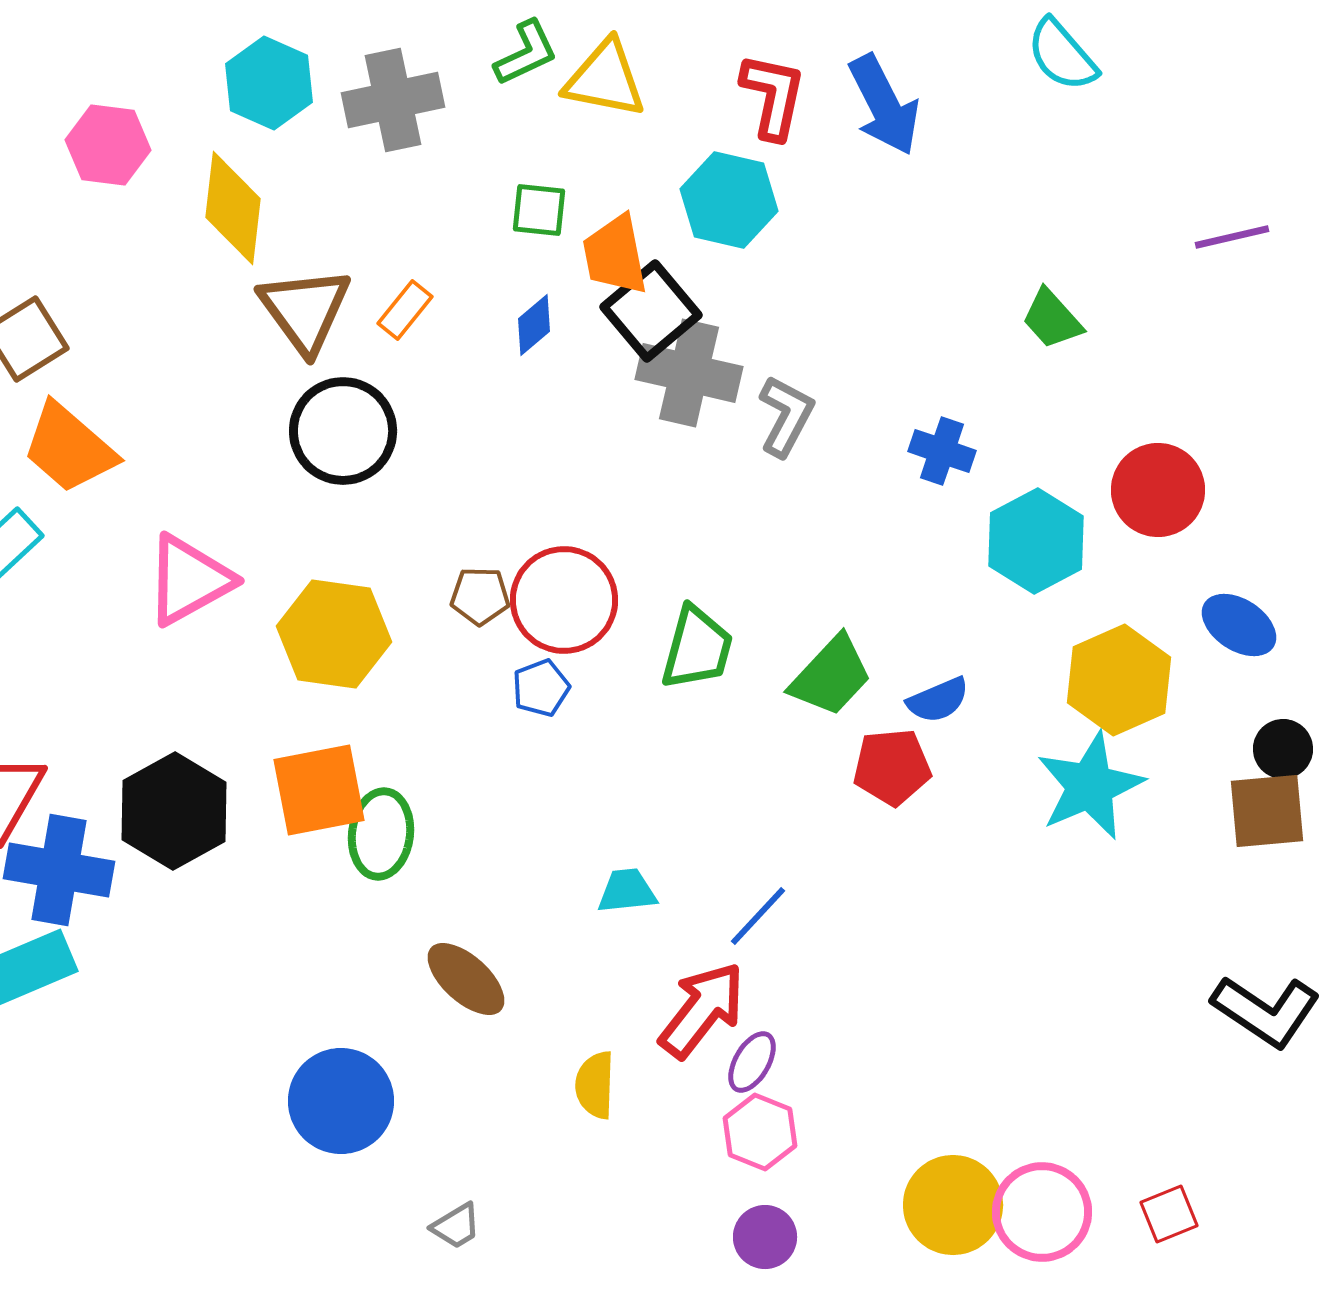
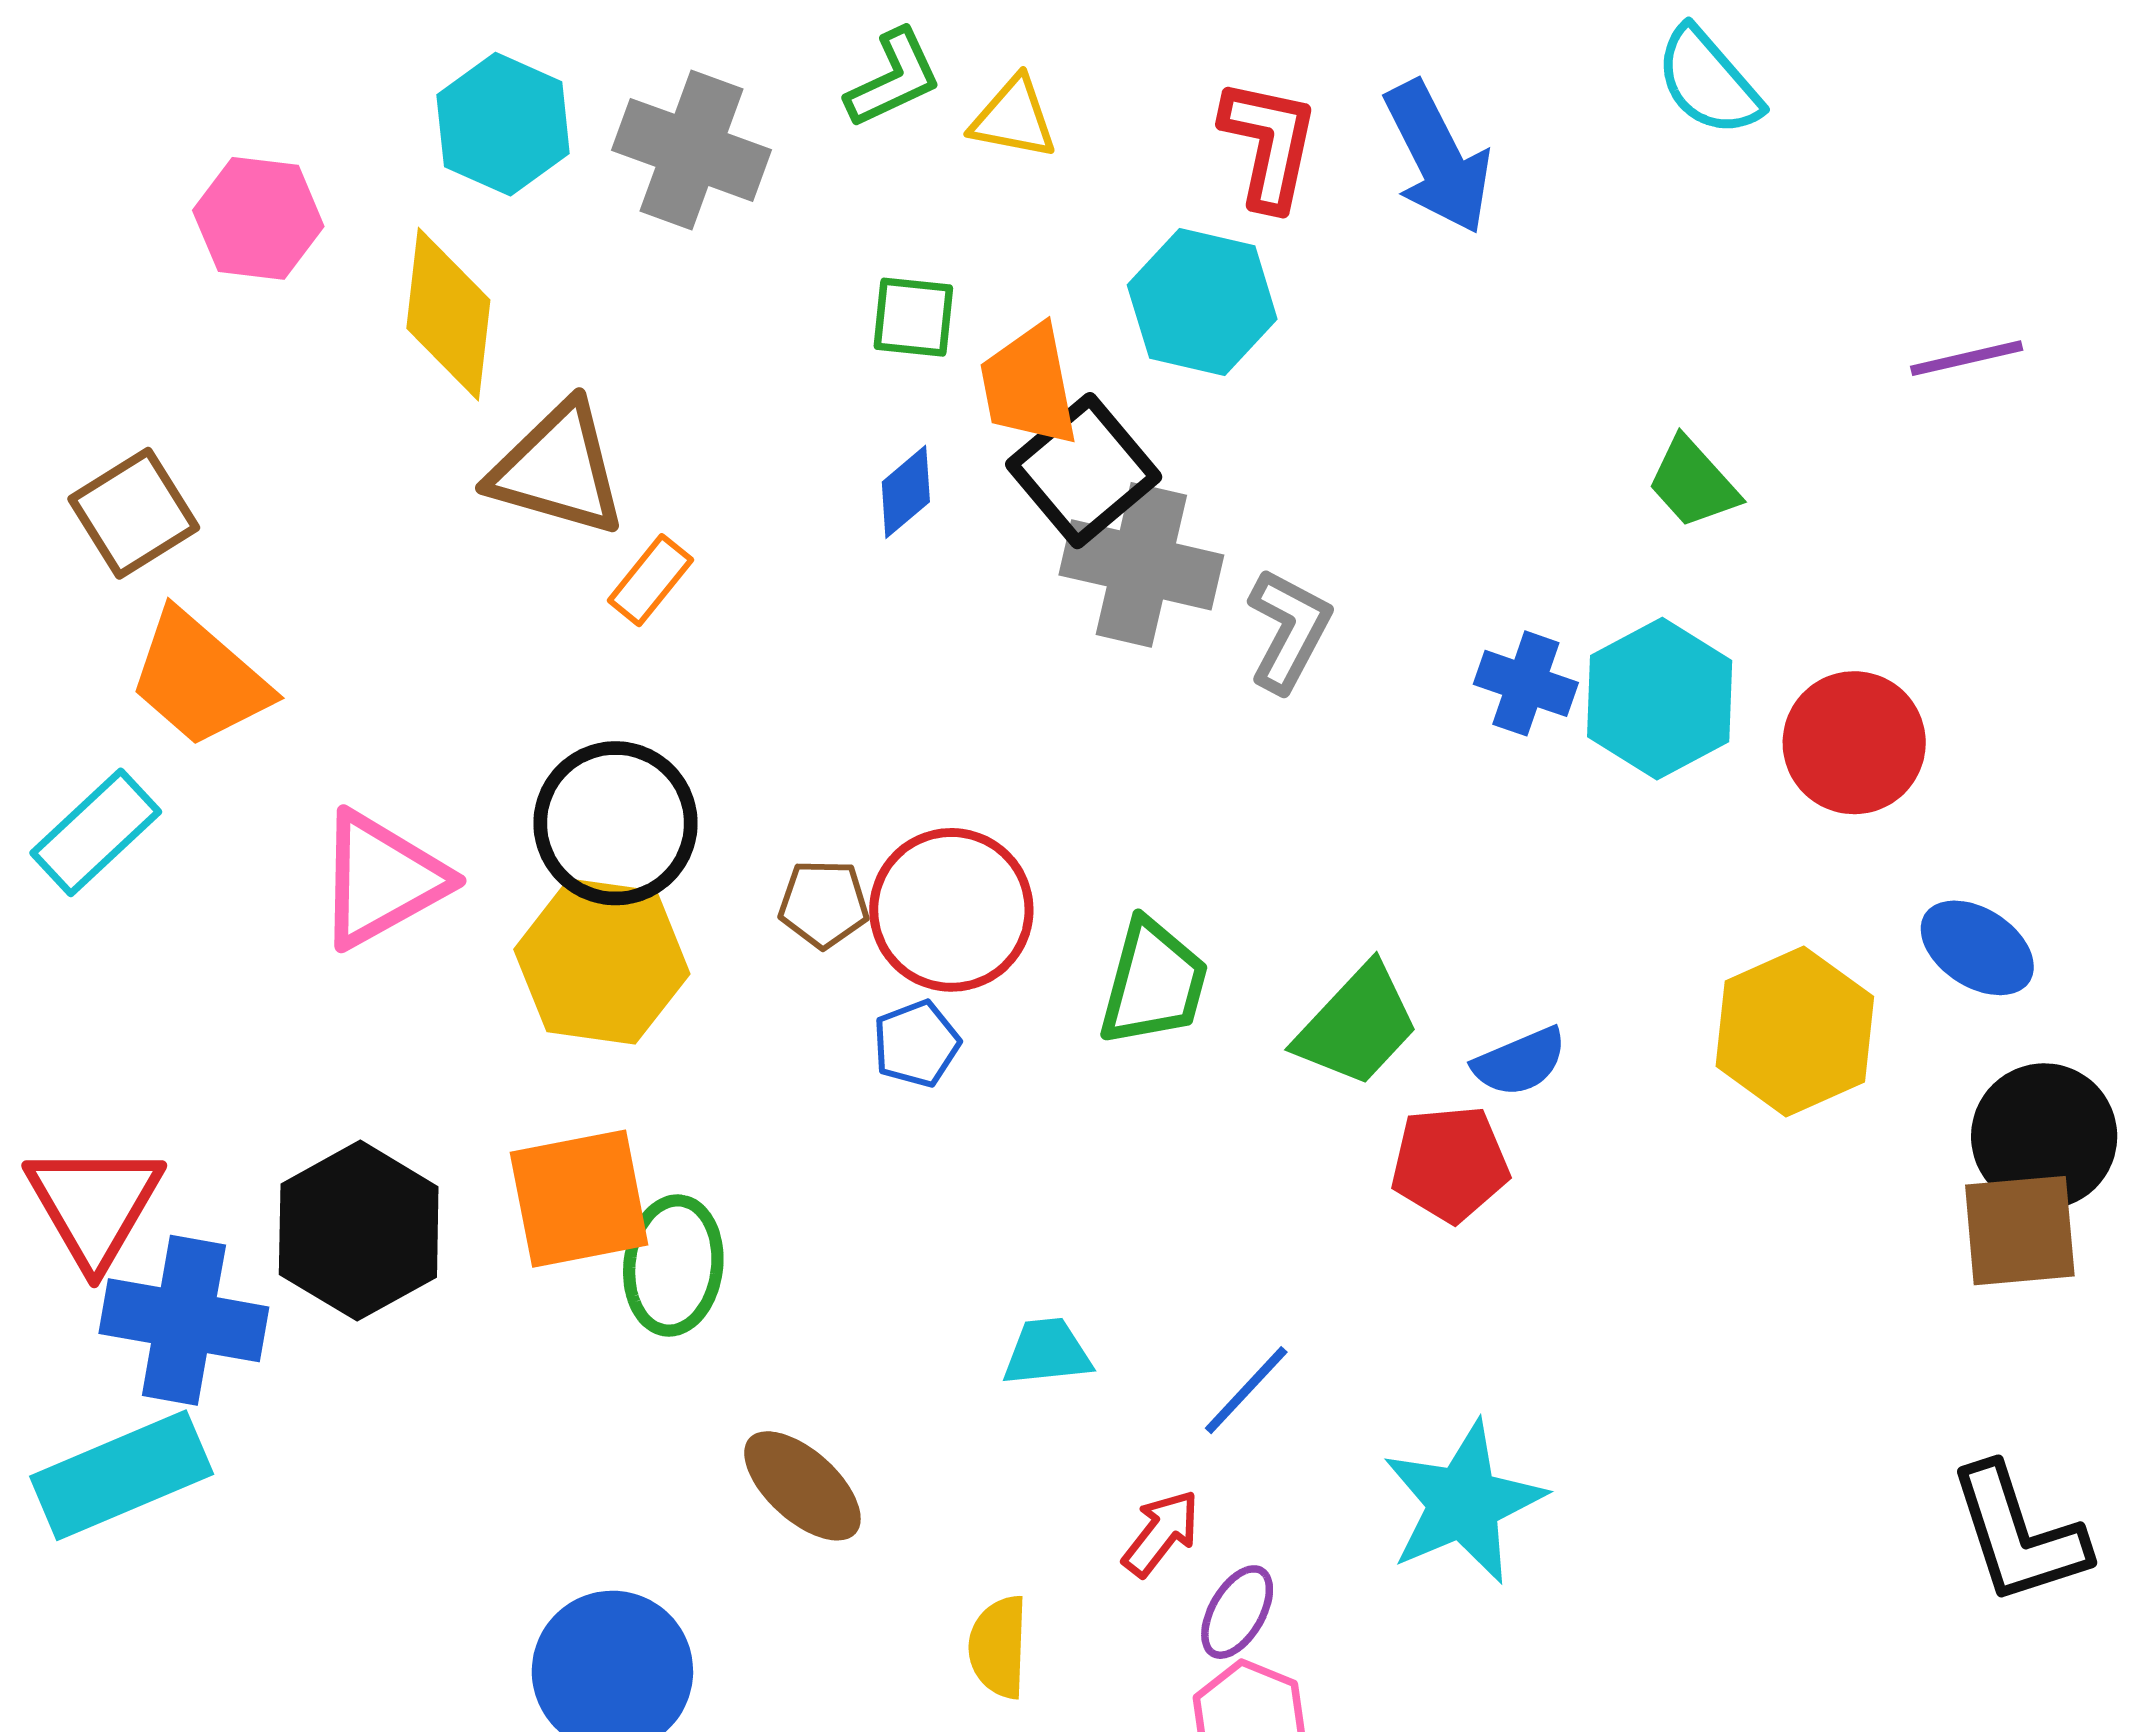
yellow triangle: (605, 79) -> (1014, 118), size x0.7
gray cross: (393, 100) -> (692, 150), turned 32
brown triangle: (305, 310) -> (558, 469), turned -38
orange rectangle: (405, 310) -> (650, 580), moved
black circle: (343, 431) -> (616, 823), moved
cyan hexagon: (1036, 541) -> (1660, 699), moved
black circle: (1283, 749) -> (2044, 1136), size x1.6
cyan star: (1090, 786) -> (1464, 1503), moved
red arrow: (702, 1010) -> (1161, 1533), size x0.6
black L-shape: (1266, 1011) -> (2018, 1535), turned 38

